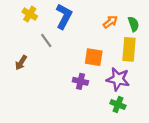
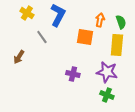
orange arrow: (110, 22) -> (100, 20), turned -40
orange square: (94, 57) -> (85, 37), moved

